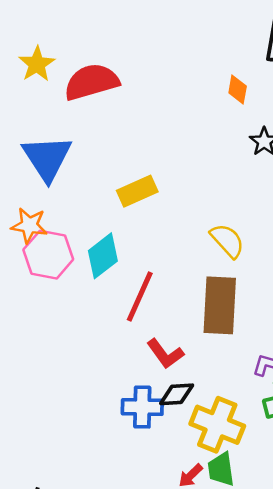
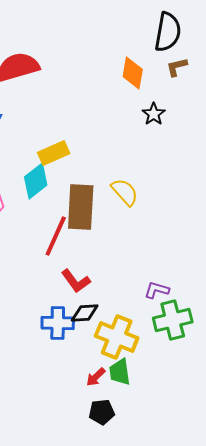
orange diamond: (238, 89) -> (133, 73), size x1.4
cyan diamond: (103, 256) -> (36, 181), moved
brown rectangle: (220, 305) -> (81, 207), moved

